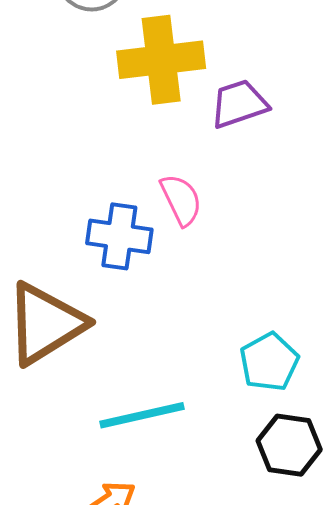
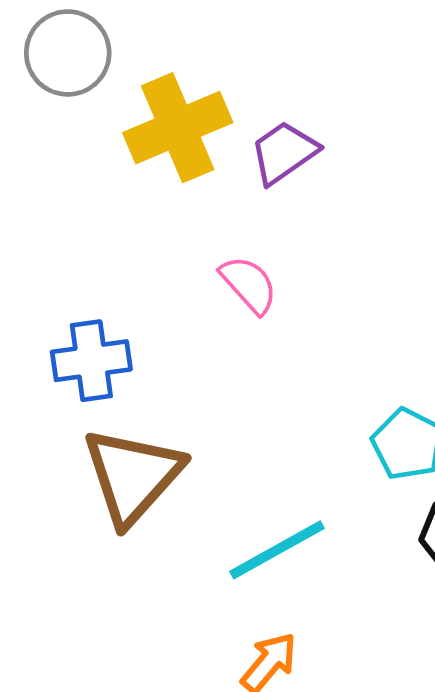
blue cross: (119, 236) -> (91, 361), moved

